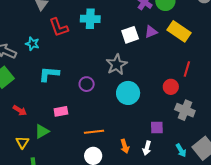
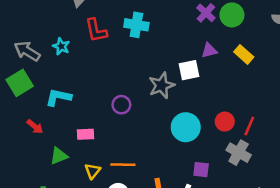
yellow rectangle: (179, 31) -> (244, 54), size x0.7
white square: (130, 35) -> (189, 70), moved
red line: (187, 69) -> (249, 126), moved
cyan L-shape: (49, 74) -> (58, 97), moved
cyan circle: (128, 93) -> (186, 127), moved
yellow triangle: (22, 142) -> (92, 171), moved

